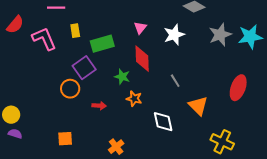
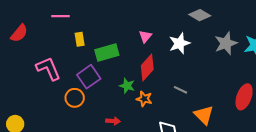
pink L-shape: (44, 39) -> (48, 69), moved
red diamond: (142, 59) -> (147, 68), turned 44
gray line: (175, 81) -> (181, 90), turned -32
orange star: (134, 99) -> (144, 99), moved
red arrow: (99, 106) -> (113, 121), moved

